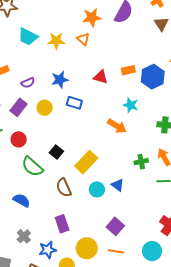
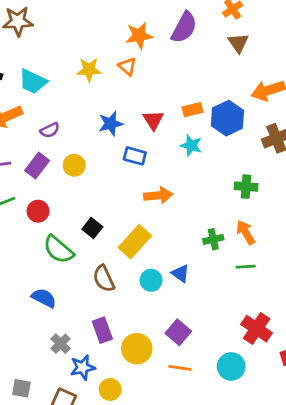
cyan trapezoid: (28, 37) -> (33, 82), moved
red triangle: (101, 77) -> (153, 120), turned 42
blue star: (60, 80) -> (111, 124), moved
blue rectangle: (74, 103) -> (135, 156), moved
cyan star: (131, 105) -> (191, 145), moved
orange arrow: (117, 126) -> (158, 195), moved, turned -36
gray cross: (24, 236) -> (61, 344), moved
yellow circle: (87, 248) -> (137, 349), moved

